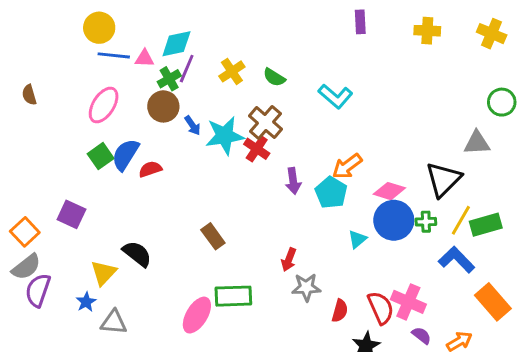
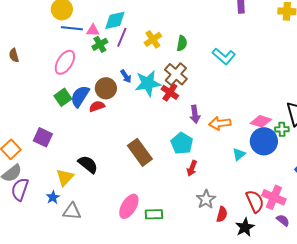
green semicircle: (274, 77) -> (182, 43), turned -112
green cross: (169, 79) -> (100, 44), moved
brown circle: (163, 106) -> (106, 88), moved
orange arrow: (347, 166) -> (220, 123), moved, turned 30
cyan pentagon: (331, 193) -> (182, 143), moved
green cross: (426, 222) -> (282, 129), moved
brown rectangle: (213, 236) -> (140, 152), size x1.5
gray star: (306, 287) -> (206, 199), moved, turned -30
green rectangle: (233, 296) -> (154, 214), moved, size x0.7
red semicircle: (340, 311) -> (222, 214), moved

